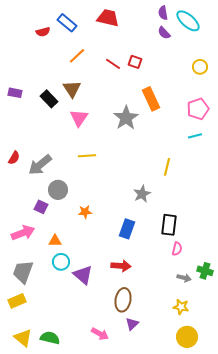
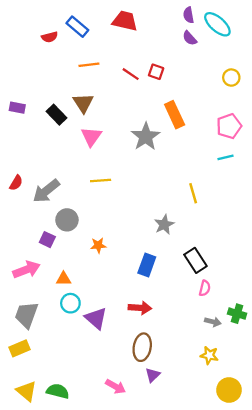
orange line: (77, 56) -> (89, 65), turned 36
yellow line: (167, 167) -> (193, 193), turned -30
black rectangle: (169, 225) -> (195, 260), turned -40
yellow circle: (187, 337) -> (229, 390), moved

